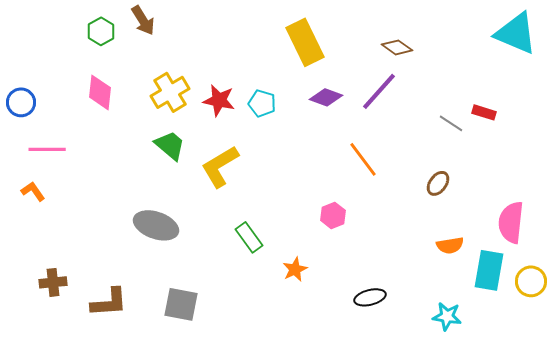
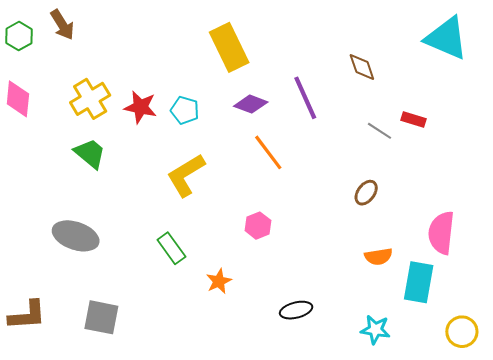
brown diamond: (397, 47) -> (362, 67), moved, turned 36
purple line: (379, 91) -> (305, 98), turned -66
orange line: (363, 159) -> (268, 152), moved
yellow L-shape: (220, 166) -> (186, 175), moved
yellow circle: (531, 281) -> (462, 332), moved

